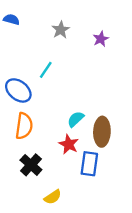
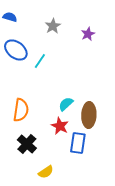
blue ellipse: (18, 90) -> (16, 50), moved

